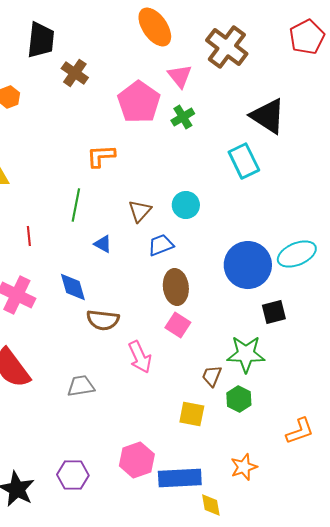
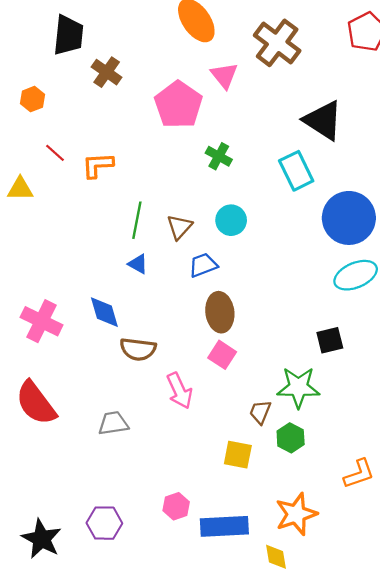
green cross: (183, 117) -> (219, 156), moved, turned -30
orange L-shape: (101, 156) -> (98, 165), moved
green line: (76, 205) -> (137, 220), moved
red line: (29, 236) -> (55, 153), moved, turned -42
blue circle: (248, 265) -> (349, 218), moved
pink hexagon: (137, 460) -> (176, 506), size x0.7
orange star: (244, 467) -> (296, 514), size x1.4
yellow diamond: (211, 505) -> (276, 557), moved

